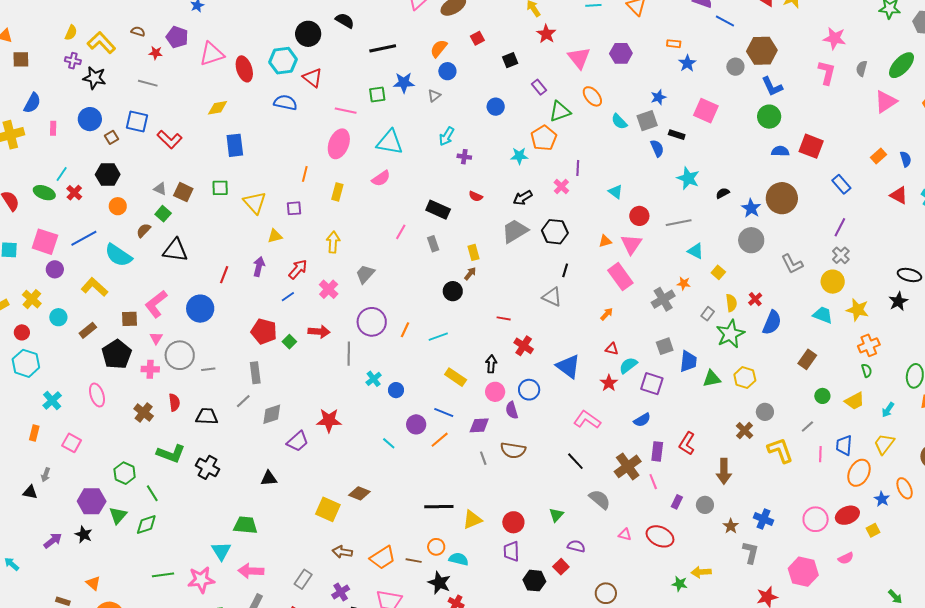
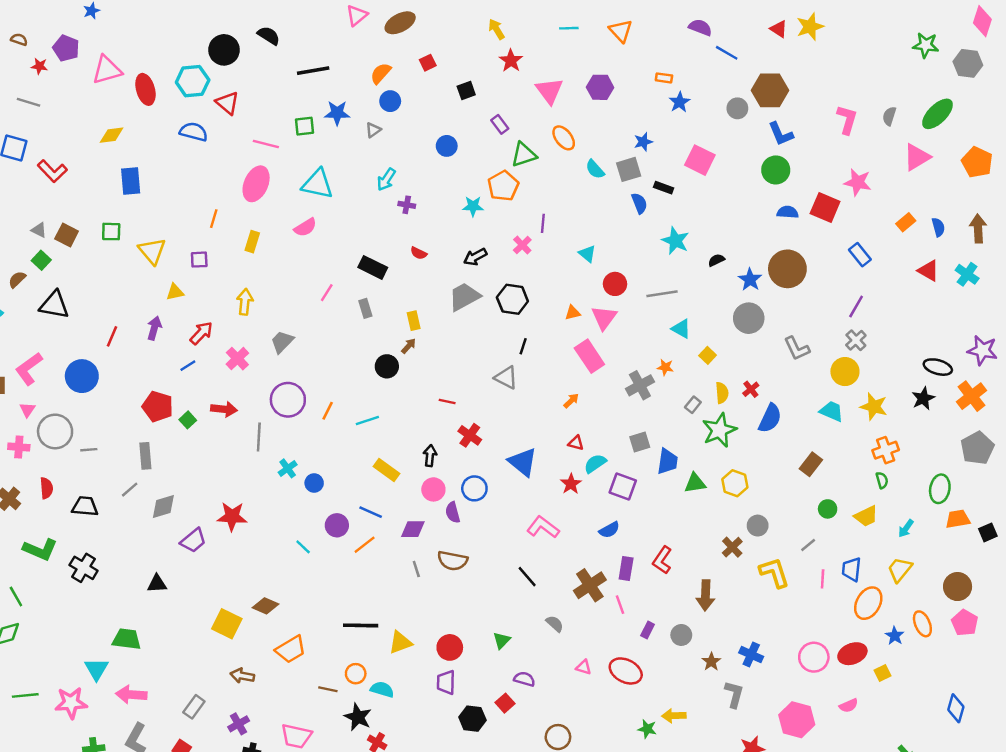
pink star: (835, 38) -> (858, 182), moved
gray semicircle: (600, 499) -> (555, 624), size x0.7
orange trapezoid: (383, 558) -> (291, 649), moved

